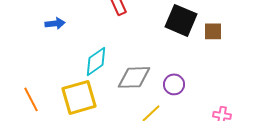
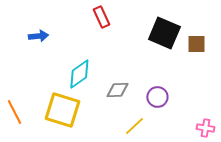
gray diamond: (134, 77) -> (117, 90), size x0.7
yellow square: (79, 97) -> (62, 110), turned 33

